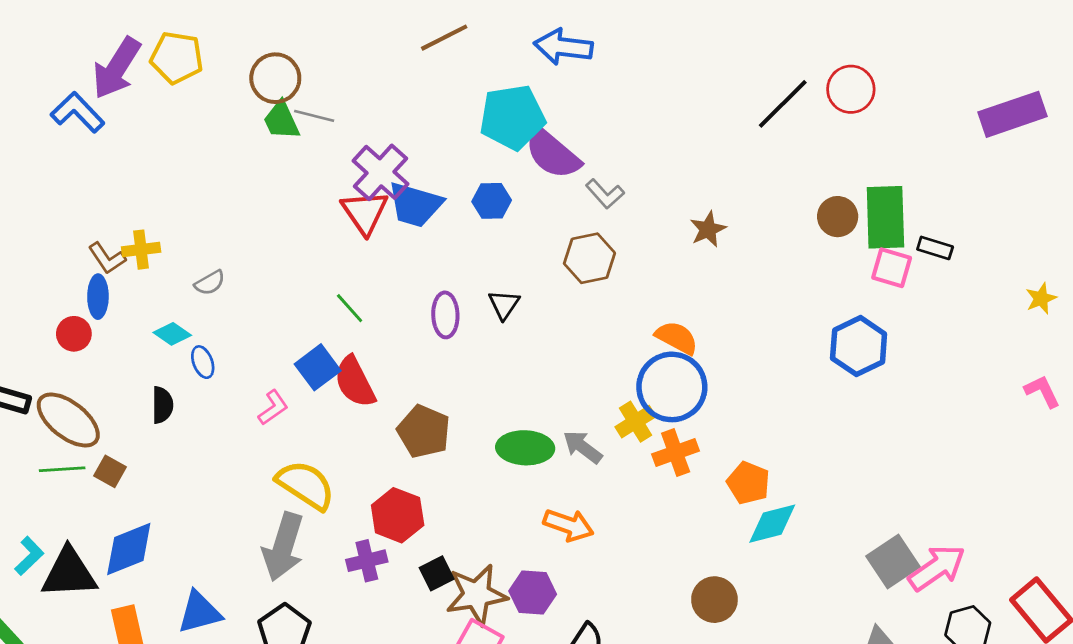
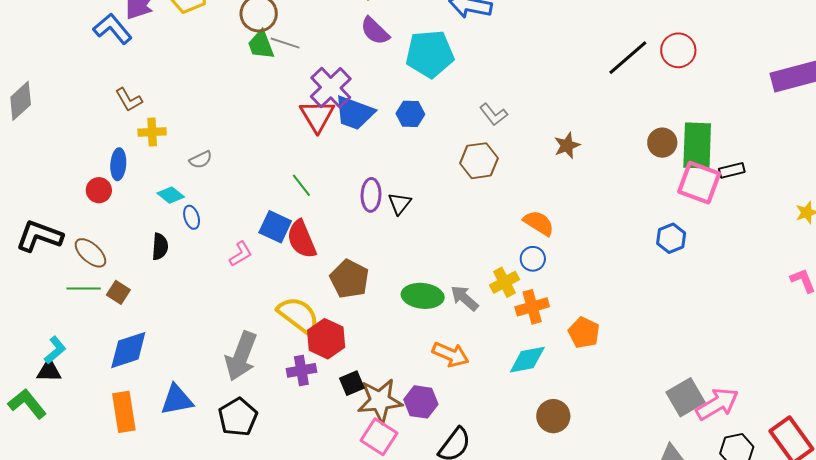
purple semicircle: (552, 154) -> (375, 31), moved, size x0.7
black rectangle: (935, 248) -> (732, 170), turned -35
brown L-shape: (107, 258) -> (129, 100), moved
pink square: (892, 268) -> (699, 183), size x1.4
black triangle: (504, 305) -> (400, 203), moved
blue hexagon: (859, 346) -> (671, 238), size x0.7
blue square: (318, 367) -> (275, 227), turned -32
blue circle: (672, 387) -> (533, 259), size x0.5
brown ellipse: (68, 420) -> (90, 253), size x0.7
yellow semicircle: (306, 485) -> (298, 315), moved
cyan diamond: (772, 524) -> (527, 360), moved
black triangle: (69, 573) -> (49, 371), moved, size x0.6

